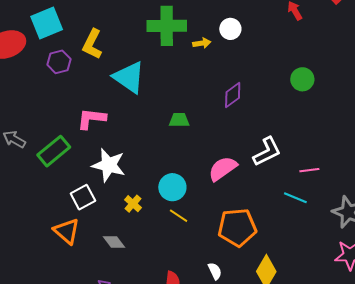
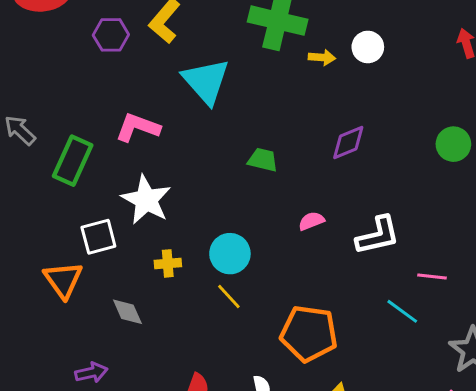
green rectangle: (54, 151) -> (73, 161), turned -40
pink semicircle: (223, 169) -> (311, 221), moved, size x0.6
yellow cross: (133, 204) -> (168, 263), turned 30

